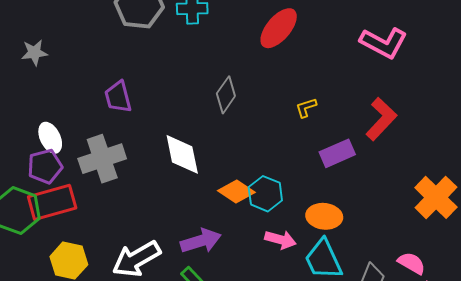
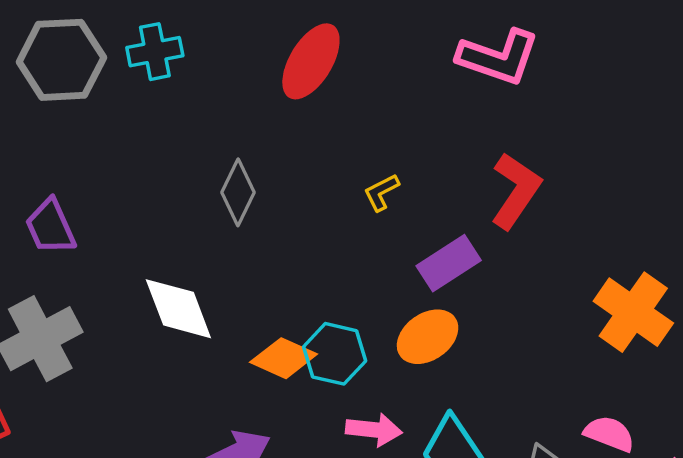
orange ellipse: (324, 216) -> (428, 337), moved, turned -32

